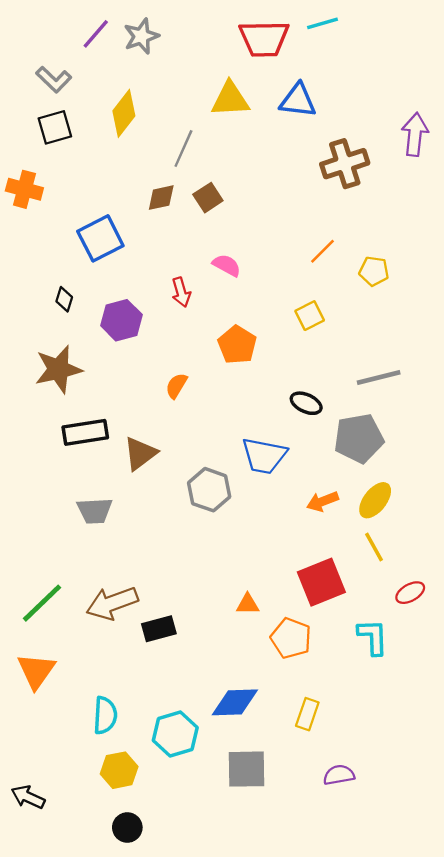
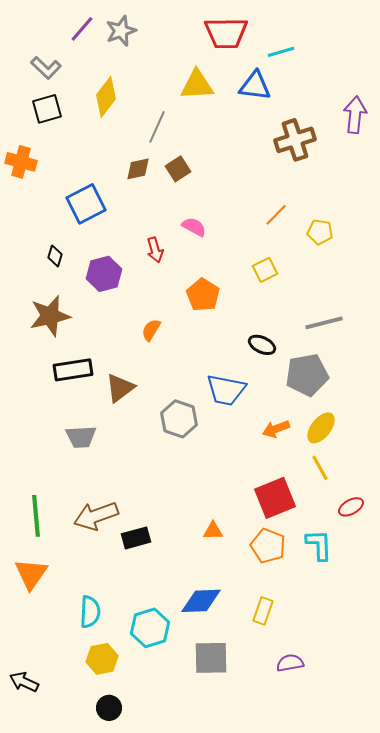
cyan line: (323, 23) -> (281, 52), moved
green line: (42, 603) -> (36, 516), turned -51
orange triangle: (248, 604) -> (213, 531), moved
orange pentagon: (291, 638) -> (268, 546), moved

